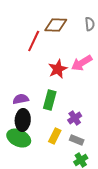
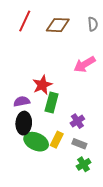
red line: (34, 41) -> (25, 21), moved
red star: (58, 69) -> (42, 85), moved
green ellipse: (19, 138) -> (36, 142), moved

